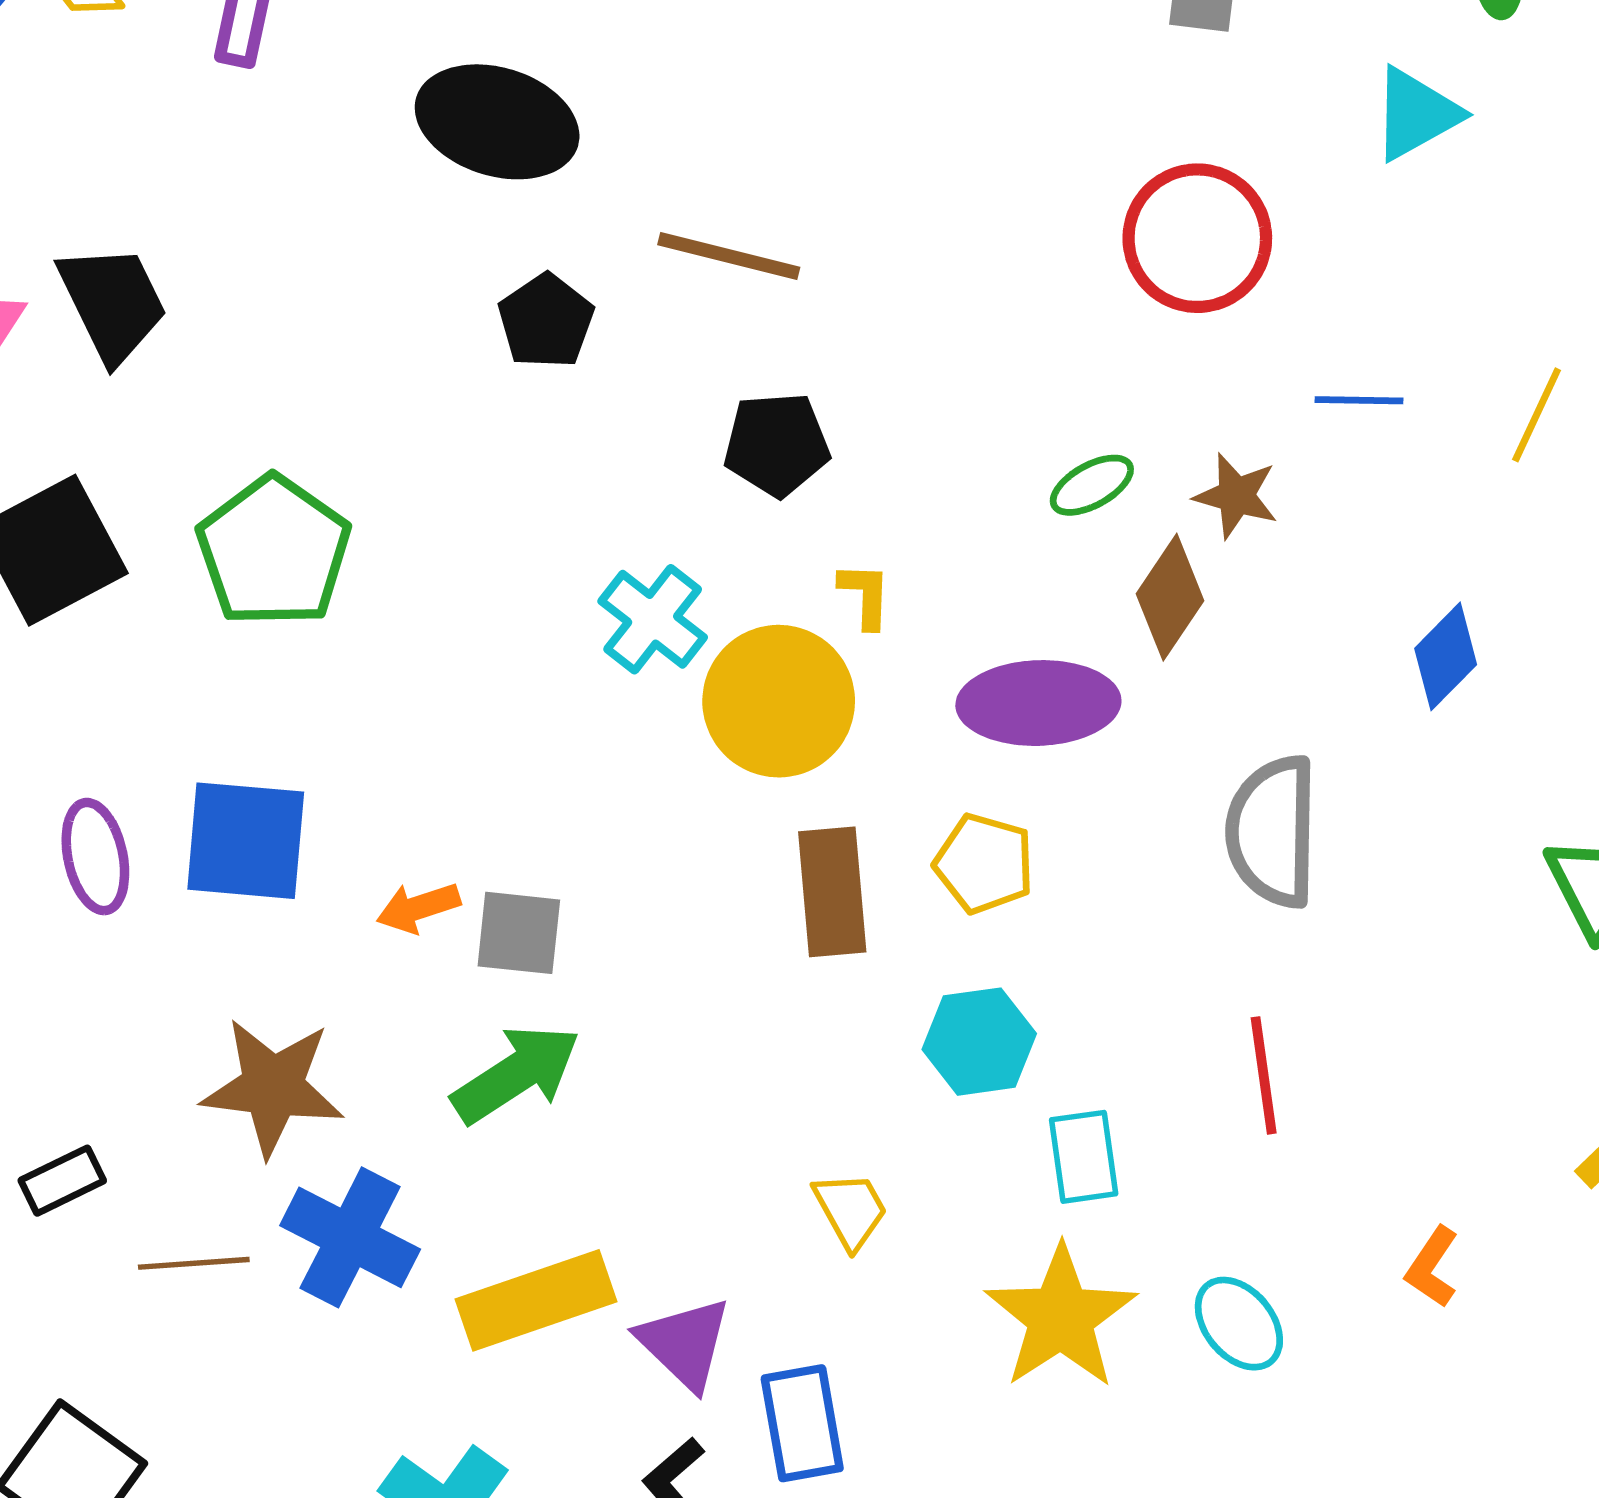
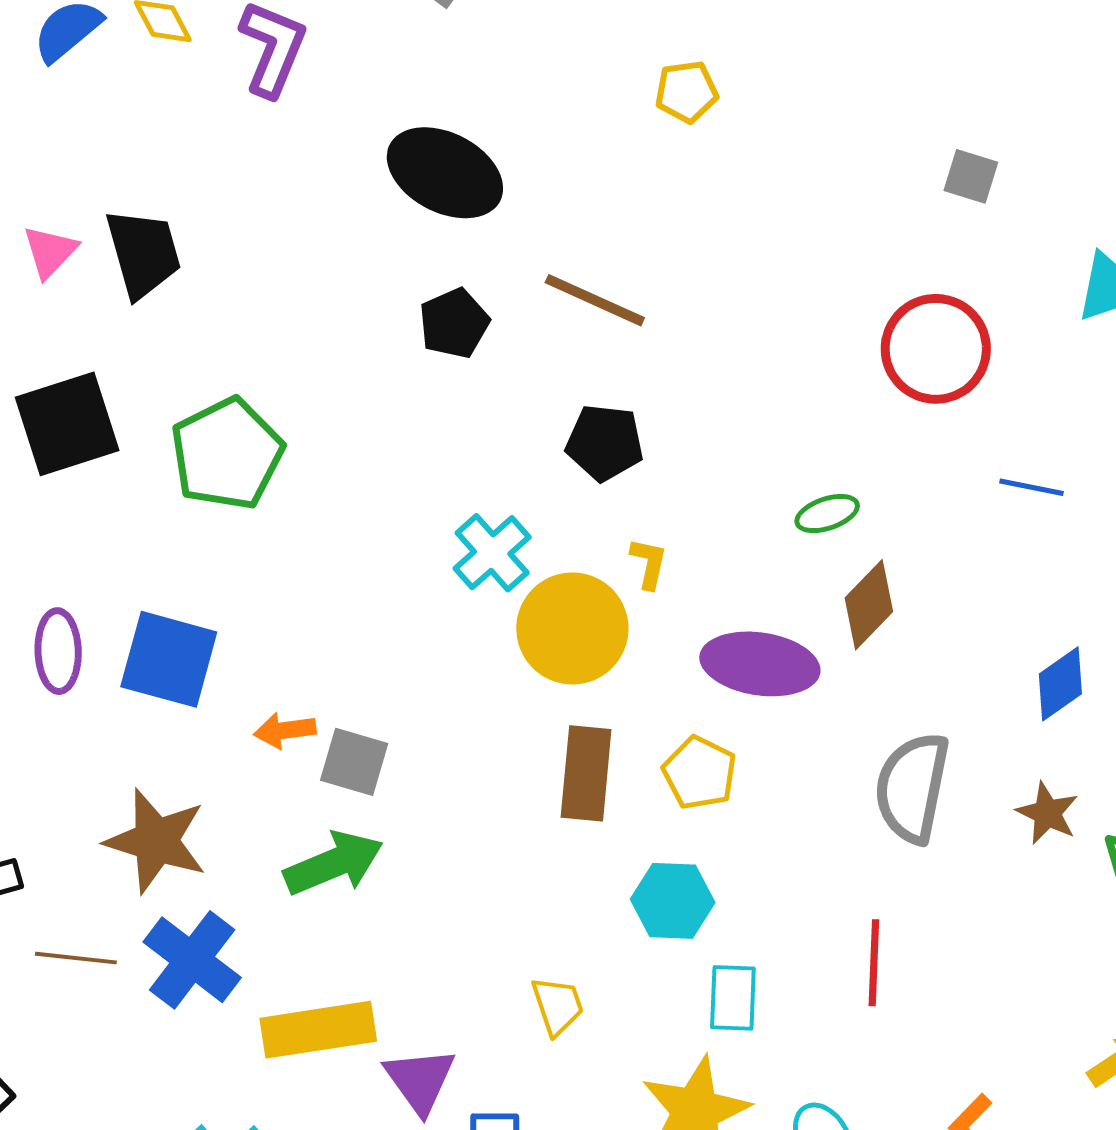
brown star: (1236, 496) -> (1047, 813), moved

